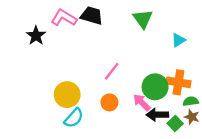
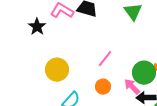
yellow circle: (67, 95) -> (57, 70), moved

